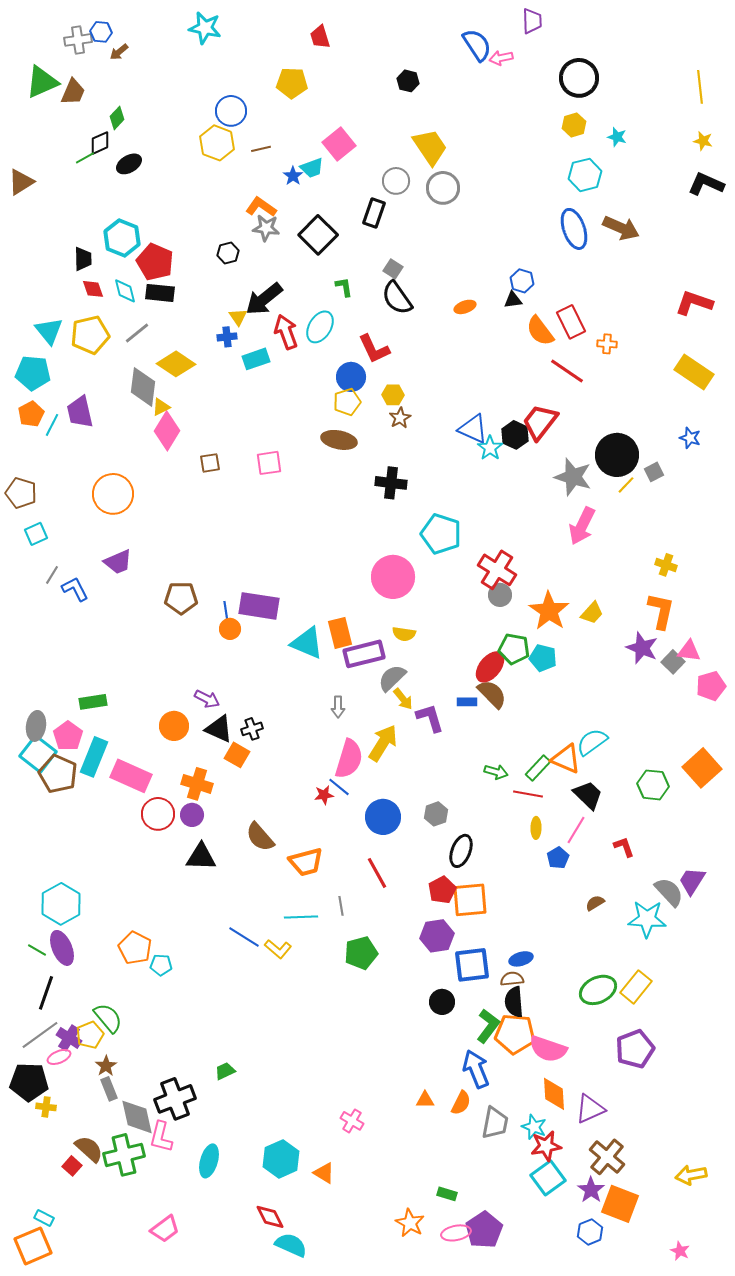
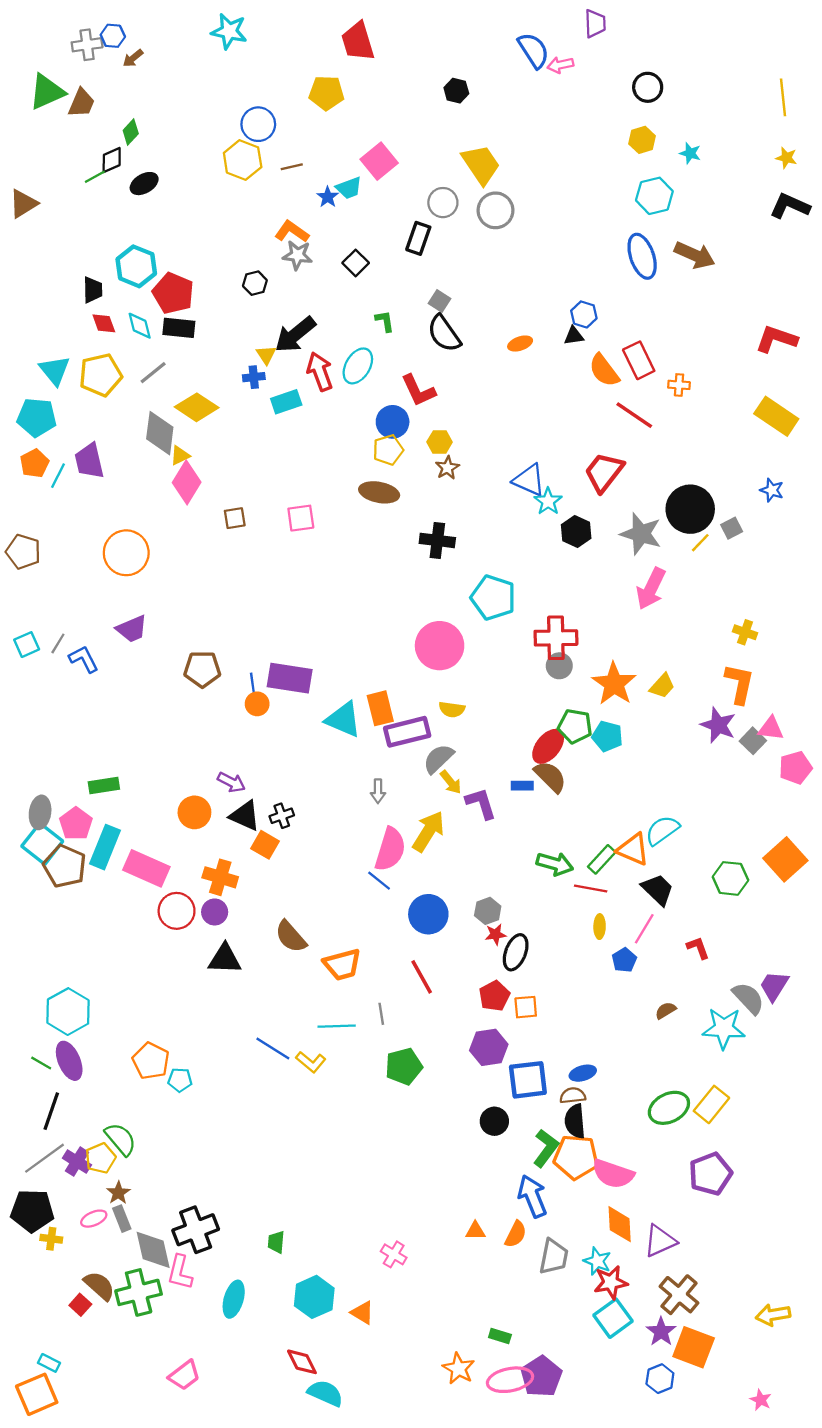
red trapezoid: (320, 37) -> (358, 41), size x1.5
black circle: (579, 78) -> (648, 87), size x0.7
black square: (318, 235) -> (356, 263), size x0.6
black hexagon: (515, 435) -> (576, 532), moved
cyan square: (36, 534) -> (27, 645), moved
red cross: (497, 570) -> (556, 638), turned -33
green arrow: (496, 772) -> (555, 864), size x1.4
red star: (324, 795) -> (495, 934), moved
orange square: (470, 900) -> (526, 1007), size x0.6
pink ellipse: (59, 1057) -> (94, 1219), moved
green trapezoid: (225, 1071) -> (276, 1242), moved, turned -60
pink ellipse: (456, 1233) -> (510, 1380), size x1.4

